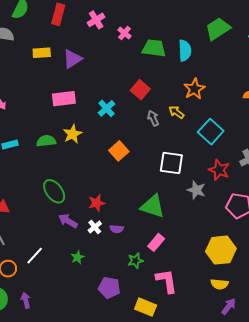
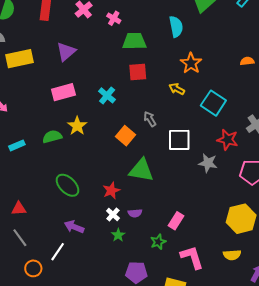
green trapezoid: (154, 48) -> (134, 41), moved
yellow rectangle: (42, 53) -> (20, 59), moved, size x1.5
red square: (140, 90) -> (138, 72), turned -36
gray arrow: (153, 118) -> (150, 119), moved
green triangle: (153, 206) -> (141, 170), moved
purple arrow: (68, 221) -> (74, 227), moved
green star: (77, 257) -> (118, 235), moved
yellow semicircle: (220, 284) -> (232, 255), moved

